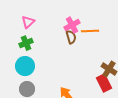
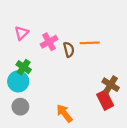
pink cross: (72, 25) -> (49, 42), moved
green cross: (26, 43) -> (24, 67), moved, turned -32

